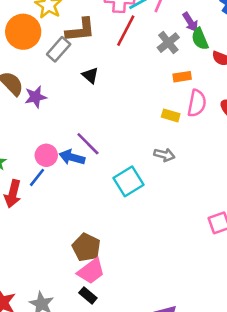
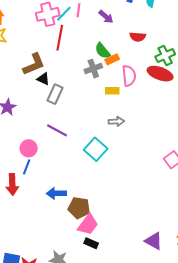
brown L-shape: (80, 30) -> (34, 64), moved
green semicircle: (200, 39) -> (103, 51), moved
gray cross: (168, 43) -> (93, 69), moved, turned 36
gray rectangle: (59, 49) -> (55, 94), moved
blue arrow: (72, 157) -> (56, 193), moved

